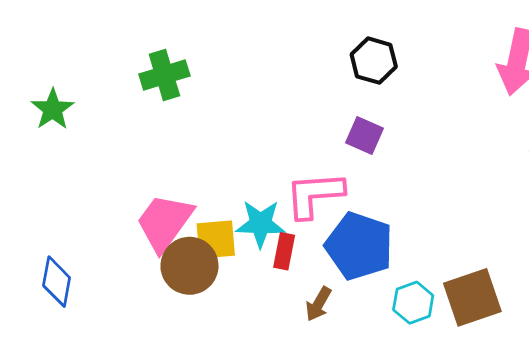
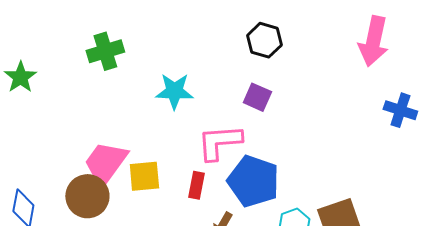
cyan star: (261, 224) -> (174, 91), moved
brown circle: (189, 266) -> (87, 196), moved

